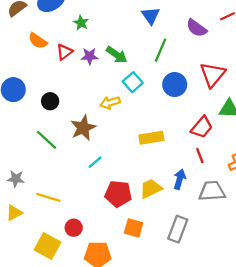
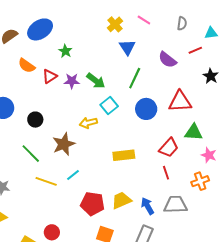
red triangle: (213, 75) -> (180, 101), turned 45
blue arrow: (180, 179) -> (147, 206), moved, turned -48
yellow line: (48, 197) -> (46, 181), moved

